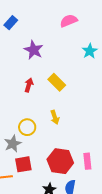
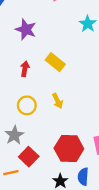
yellow circle: (27, 127) -> (27, 105), moved
red square: (23, 164) -> (29, 157), turned -30

